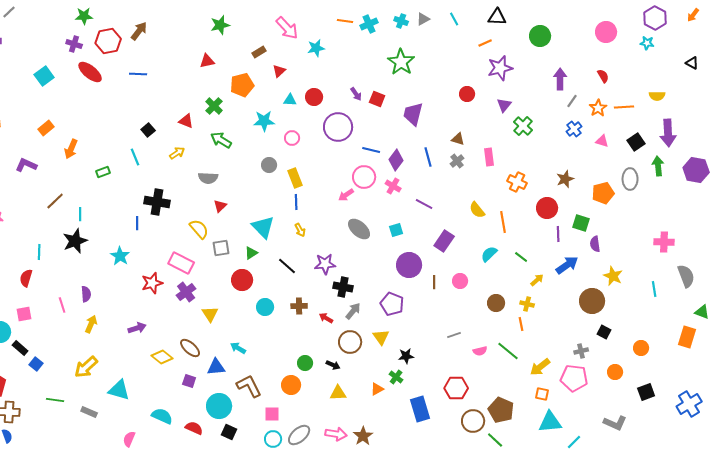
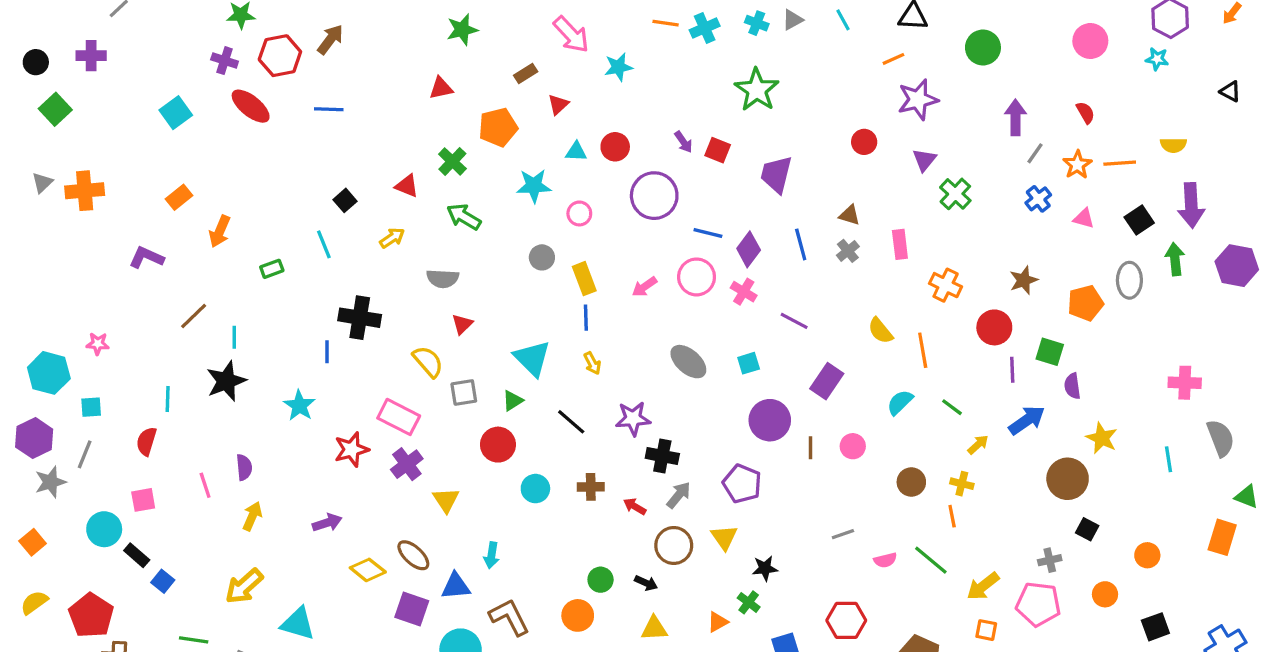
pink arrow: (346, 195) -> (644, 287), moved
cyan arrow: (238, 348) -> (491, 555), turned -112
purple square: (189, 381) -> (412, 609), size x1.5

